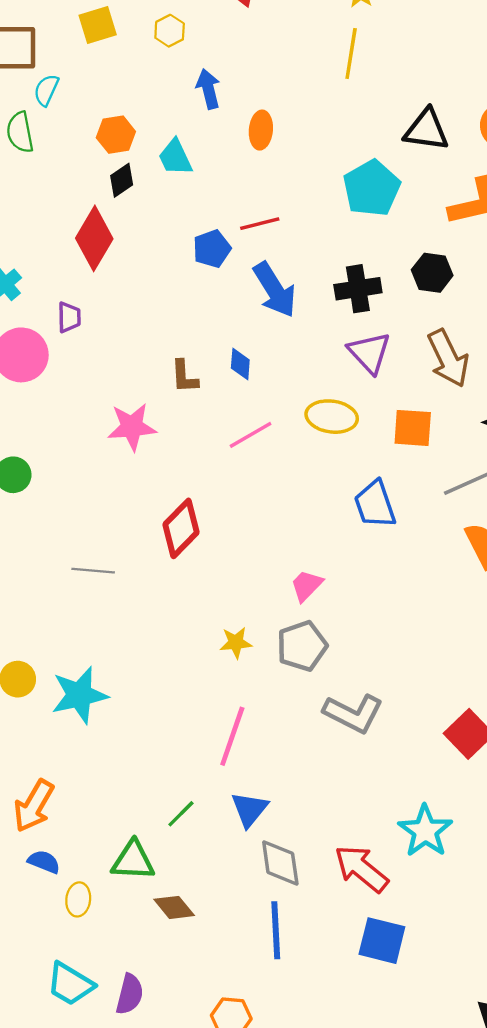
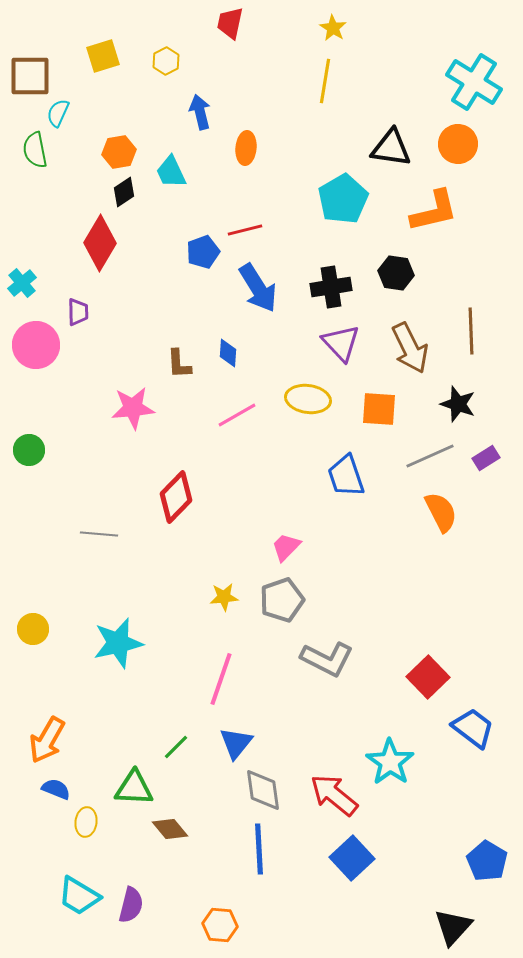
cyan star: (79, 695) -> (118, 643), moved
blue square: (382, 941) -> (352, 858), turned 33

